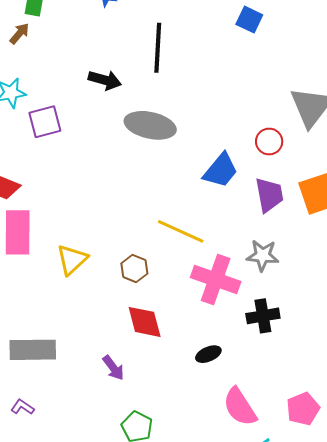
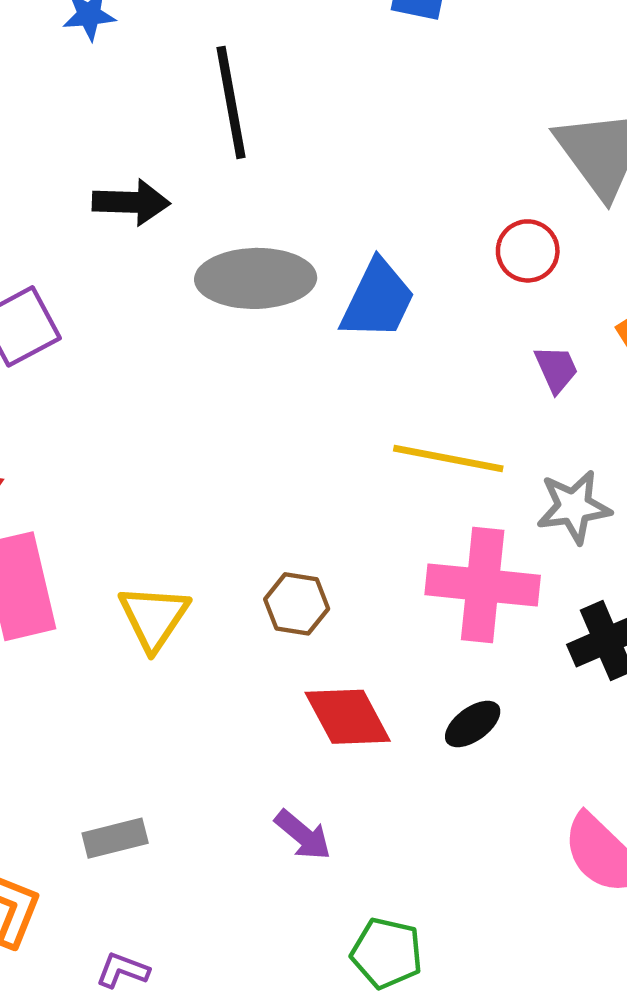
blue trapezoid: (221, 170) -> (378, 300), moved
purple trapezoid: (269, 195) -> (556, 369), size x0.6
yellow line: (181, 231) -> (448, 458), moved
gray rectangle: (33, 350) -> (115, 838), size x0.6
black ellipse: (208, 354) -> (473, 724), moved

